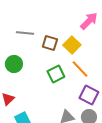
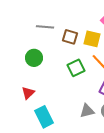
yellow square: (72, 45) -> (92, 39), turned -30

